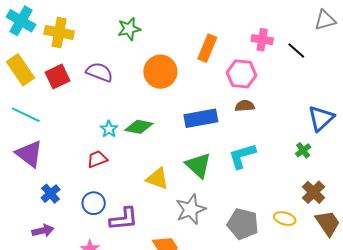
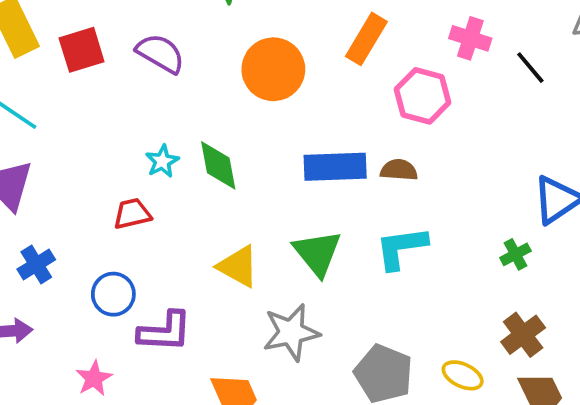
brown semicircle: (245, 106) -> (399, 170), moved
green diamond: (139, 127) -> (218, 165), turned 60

